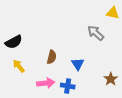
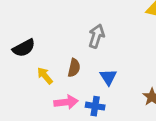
gray arrow: (96, 33) -> (96, 36), moved, turned 66
yellow arrow: (19, 66) -> (45, 76), moved

